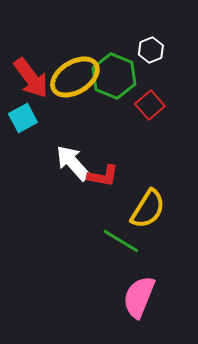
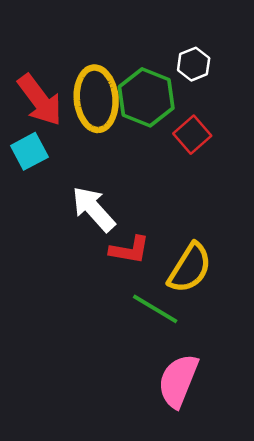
yellow ellipse: (75, 77) -> (96, 99), turned -63
red L-shape: (103, 176) -> (129, 250), moved

